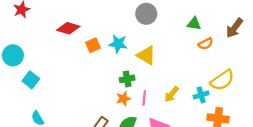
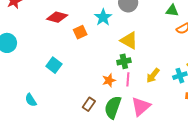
cyan star: (118, 44) -> (103, 17), moved, turned 30
green cross: (127, 79) -> (124, 61), moved
cyan square: (31, 80) -> (54, 65), moved

